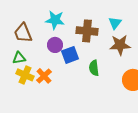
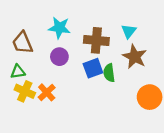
brown star: (120, 45) -> (135, 57), turned 30
blue square: (70, 55) -> (93, 68), moved
green semicircle: (94, 68) -> (109, 73), moved

